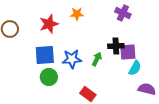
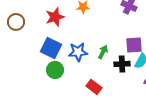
black cross: (116, 46) -> (122, 64), moved
blue square: (45, 55) -> (51, 48), turned 30

